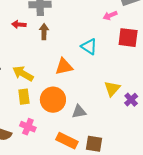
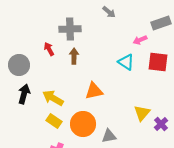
red arrow: (19, 25) -> (49, 49), turned 56
cyan triangle: (89, 47) -> (126, 62), moved
yellow rectangle: (24, 97) -> (54, 121), turned -49

